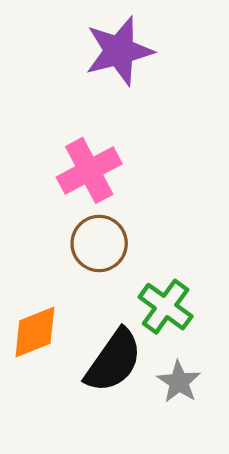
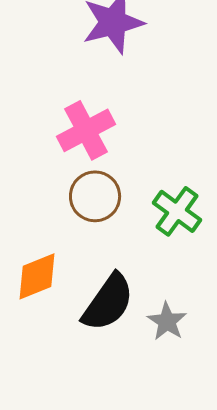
green cross: (166, 307) -> (177, 211), moved

